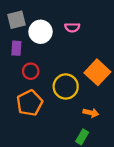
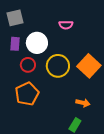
white circle: (41, 32) -> (37, 43), moved
yellow circle: (66, 86) -> (58, 66), moved

